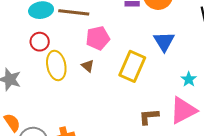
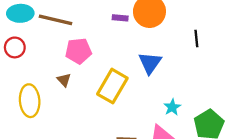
yellow ellipse: (56, 65) -> (30, 101), moved

